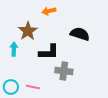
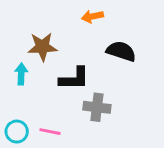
orange arrow: (49, 11) -> (92, 16), moved
brown star: (28, 31) -> (42, 47), turned 30

